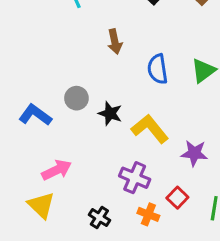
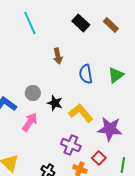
purple star: (194, 153) -> (110, 129), size x1.4
pink arrow: (57, 170) -> (30, 122), moved, turned -30

